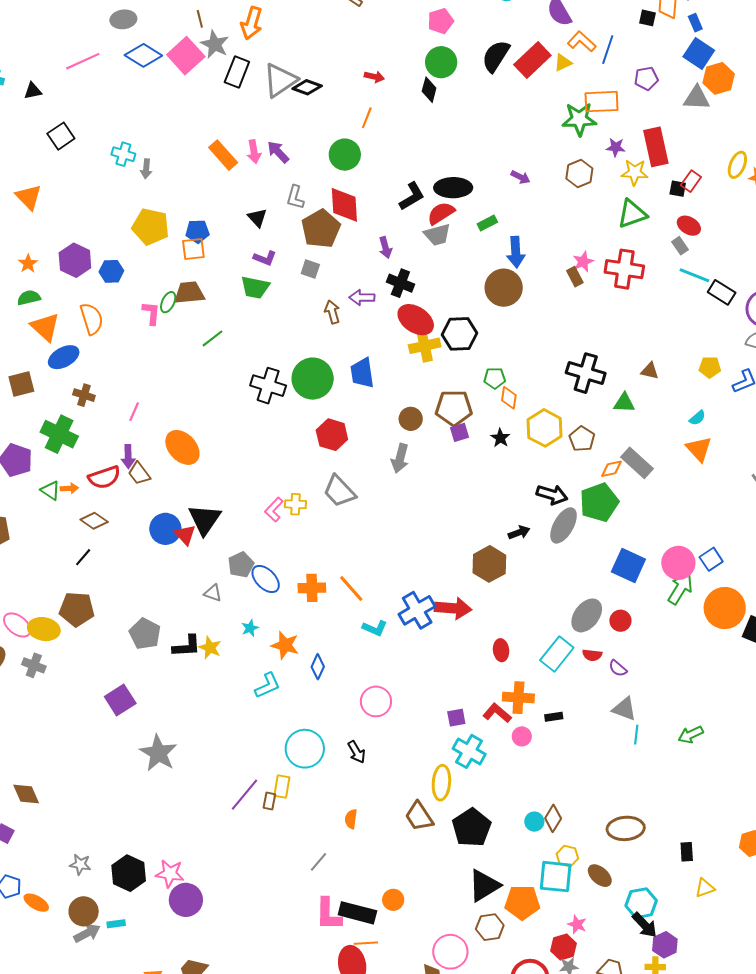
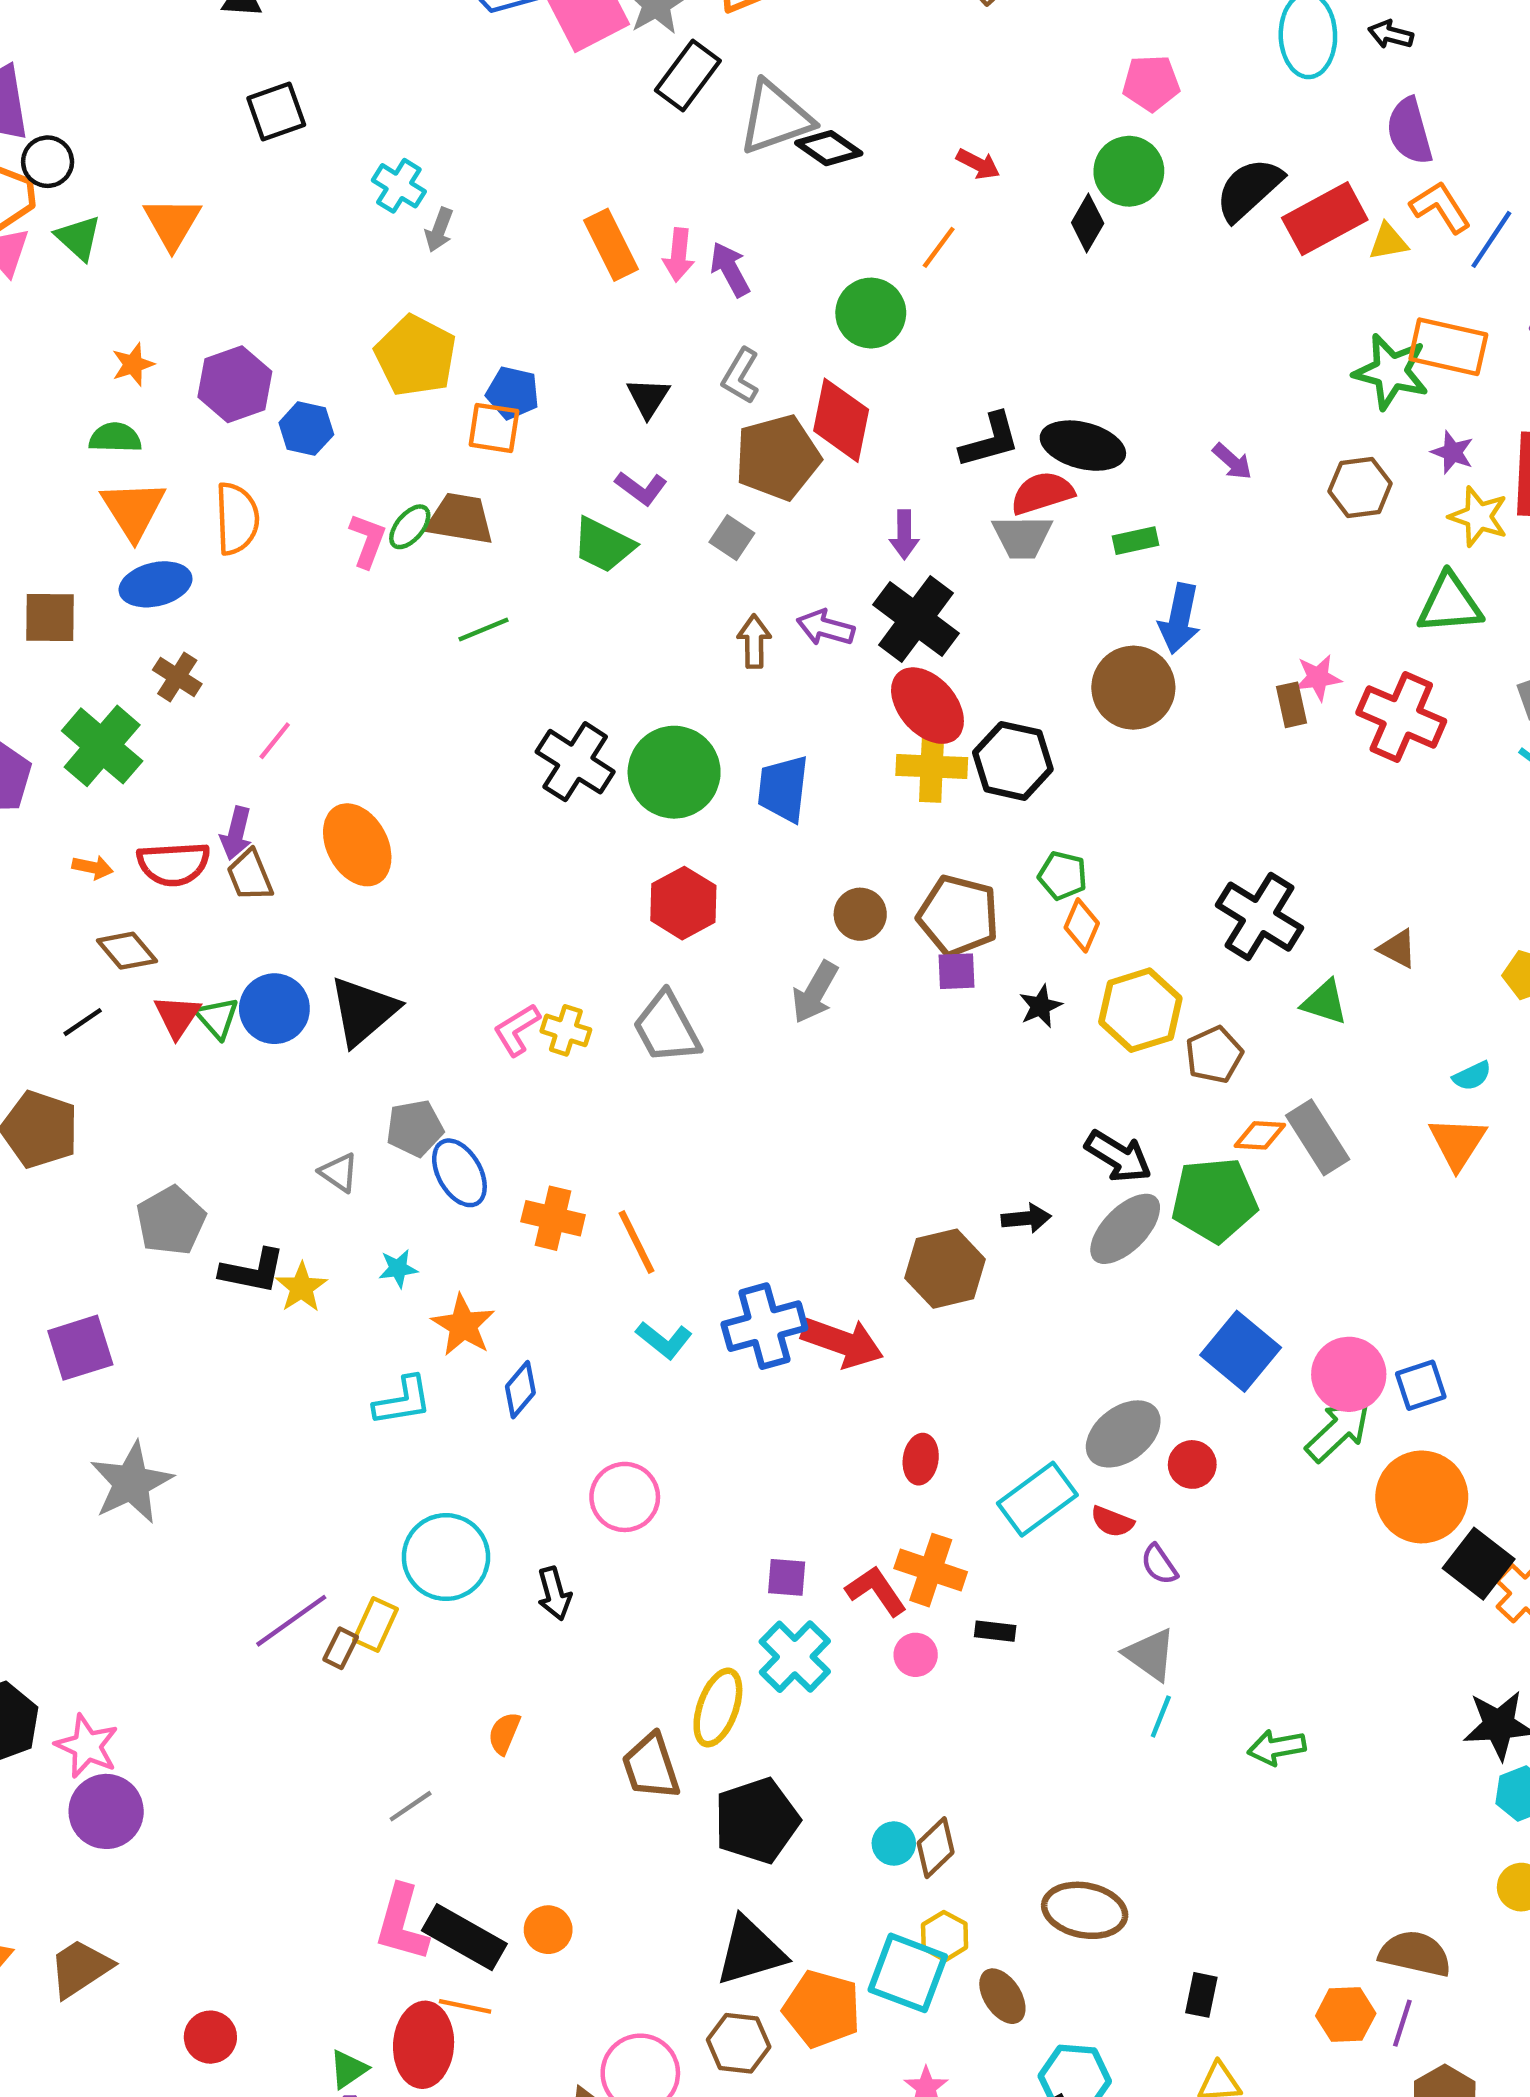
black cross: (400, 283) -> (916, 619), size x1.4
green triangle: (50, 490) -> (217, 1018), moved
red triangle: (185, 535) -> (177, 1016), moved

